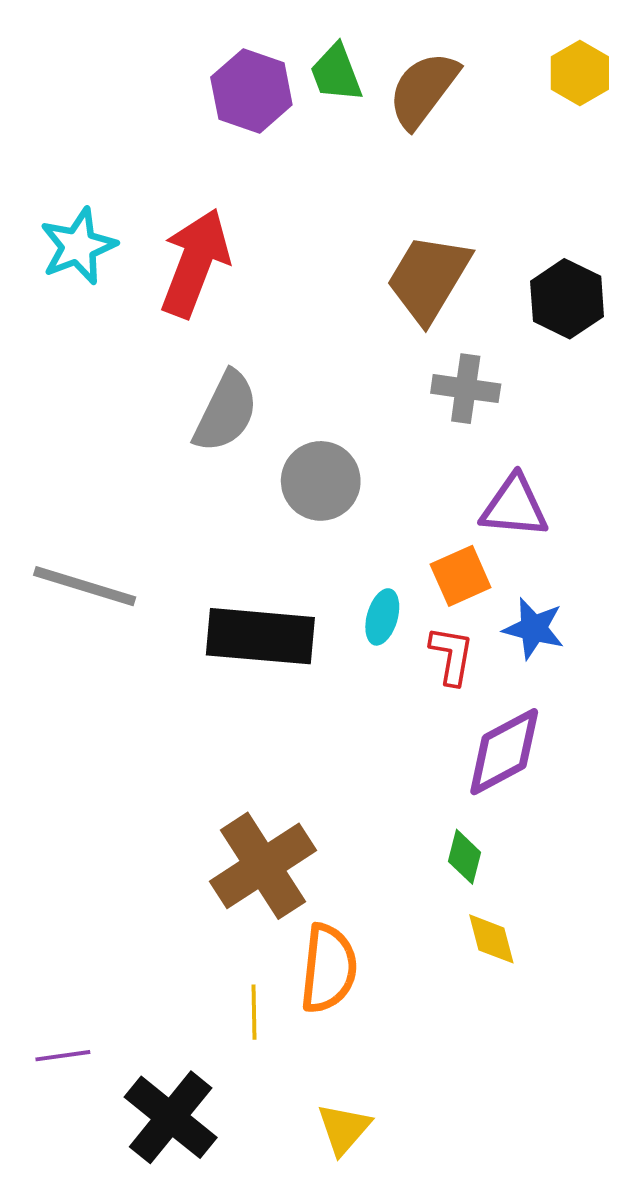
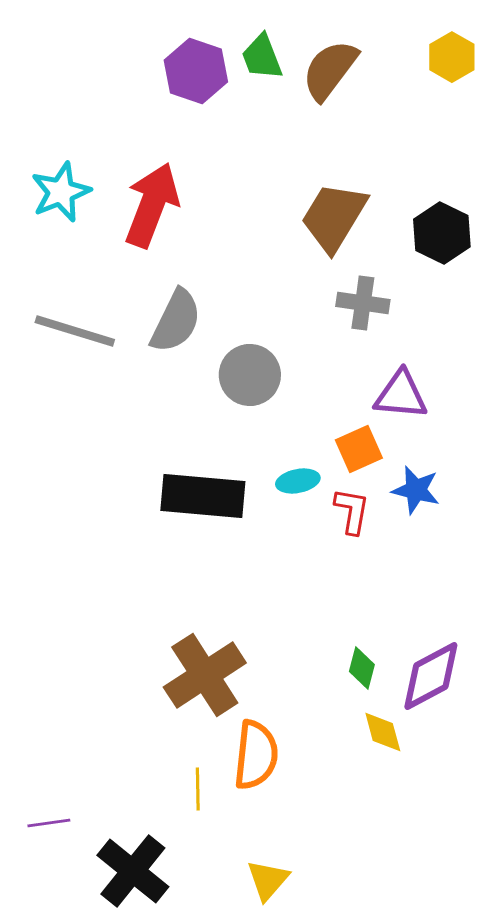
gray line: (85, 586) -> (75, 331), moved
cyan ellipse: (382, 617) -> (298, 481), turned 63
purple diamond: (504, 752) -> (431, 676), moved

